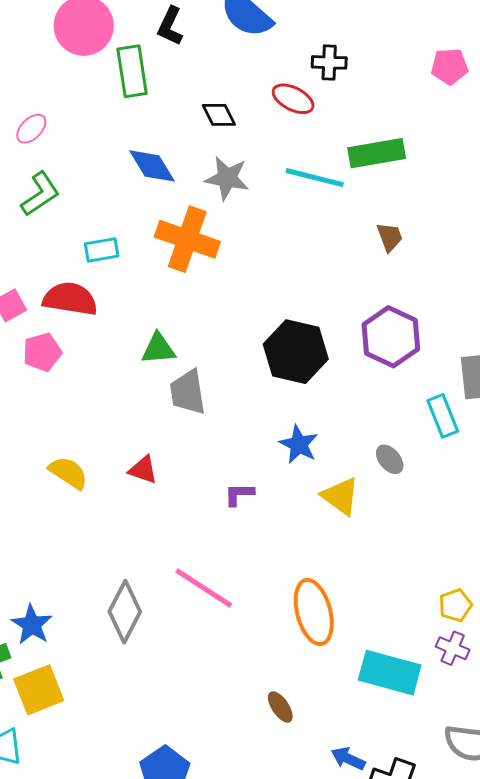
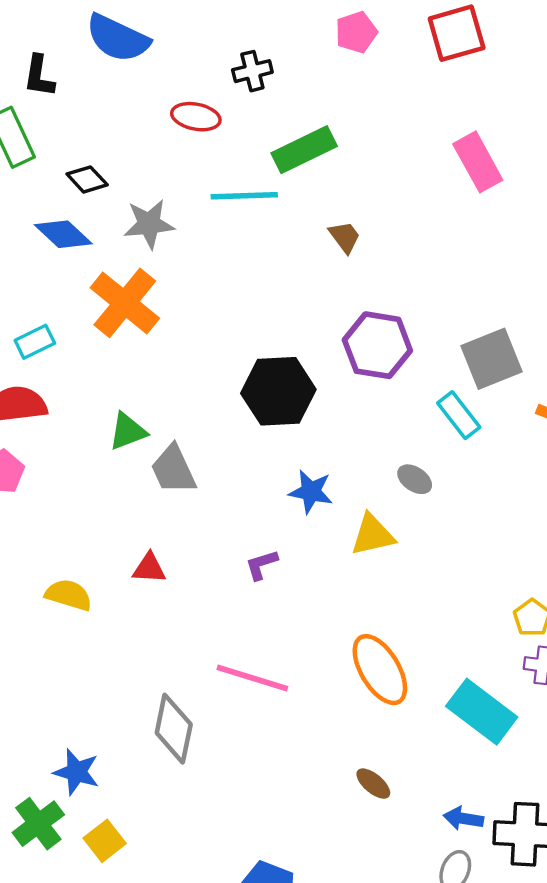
black cross: (329, 62) -> (252, 71), moved
black diamond: (219, 115) -> (87, 179), moved
orange cross: (187, 239) -> (125, 303), turned 36
yellow triangle: (340, 496) -> (373, 535), turned -33
cyan rectangle: (390, 673) -> (482, 712), turned 38
yellow square: (39, 690) -> (105, 841), size x0.7

